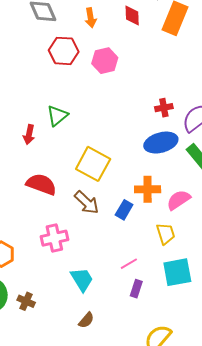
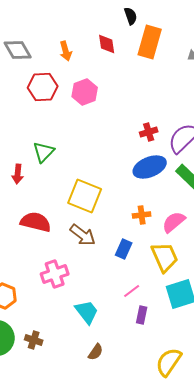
orange cross: (148, 189) -> (142, 215), size x0.7
blue rectangle: (124, 210) -> (124, 249), moved
yellow trapezoid: (166, 234) -> (165, 257), size x1.4

